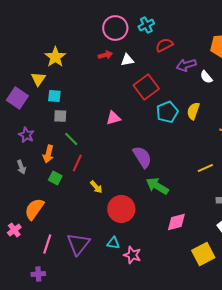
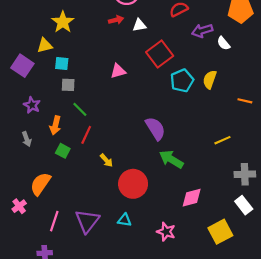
yellow triangle: (38, 79) -> (45, 45), turned 42
pink triangle: (113, 118) -> (118, 71), moved
pink star: (132, 255) -> (166, 232), moved

